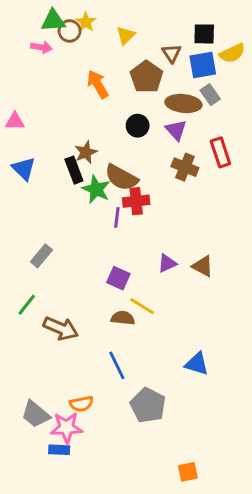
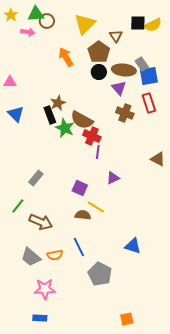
yellow star: (86, 22) -> (11, 15), moved
yellow triangle: (126, 35) -> (85, 24), size x1.6
yellow semicircle: (232, 53) -> (153, 25), moved
blue square: (203, 65) -> (149, 76), moved
black circle: (138, 126) -> (99, 72), moved
red cross: (136, 201) -> (92, 136), turned 30
purple line: (117, 217) -> (98, 152), moved
gray rectangle: (41, 256) -> (36, 178), moved
brown triangle: (203, 266) -> (158, 159), moved
orange semicircle: (81, 404) -> (55, 255), moved
gray trapezoid: (36, 414) -> (31, 257), moved
blue rectangle: (59, 450) -> (40, 318), moved

